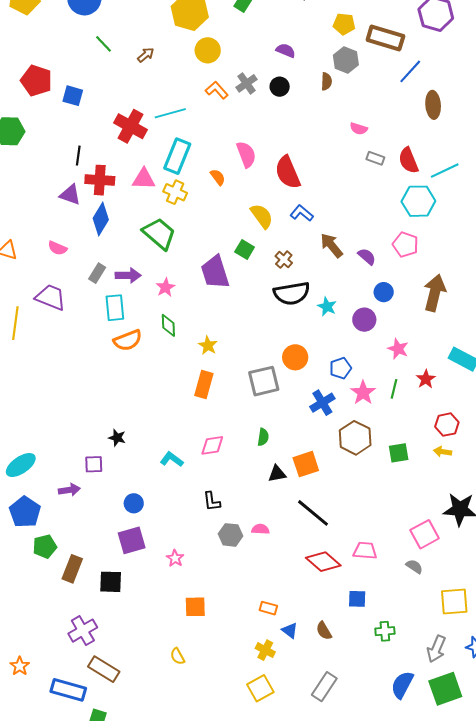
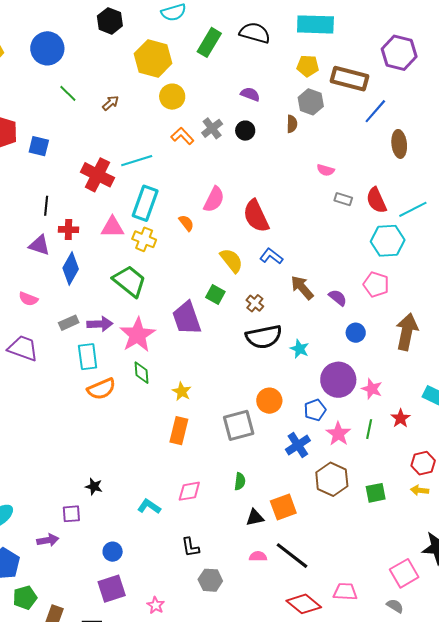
pink semicircle: (246, 154) -> (214, 199), turned 48
red cross: (100, 180) -> (68, 230), size x0.7
gray rectangle: (97, 273) -> (69, 323), turned 36
pink star: (165, 287) -> (137, 335), size x1.8
purple circle: (364, 320) -> (338, 380), moved, size x1.5
pink semicircle: (260, 529) -> (258, 556), moved

